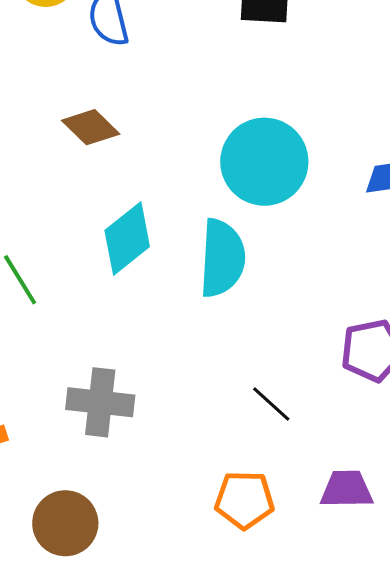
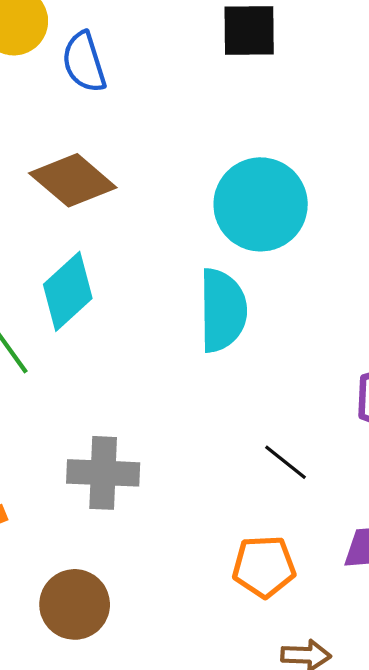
brown diamond: (91, 127) -> (73, 180), size x1.4
cyan diamond: (127, 239) -> (68, 291), moved

